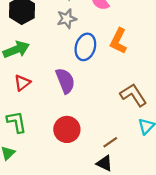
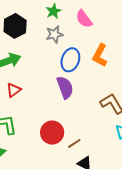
purple semicircle: (65, 81) -> (65, 87), moved
brown line: (110, 142) -> (74, 143), moved

